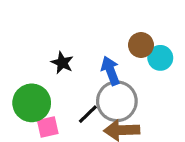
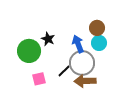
cyan circle: (160, 58) -> (99, 43), moved
green circle: (32, 103) -> (29, 51), moved

